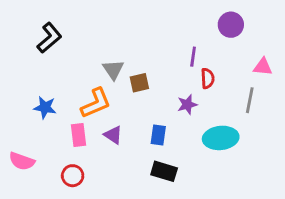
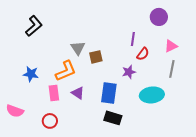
pink triangle: (263, 67) -> (171, 46), moved, turned -32
red semicircle: (208, 78) -> (143, 54), turned 40
blue rectangle: (158, 135) -> (109, 93), size x1.5

